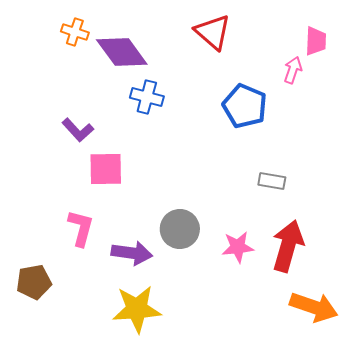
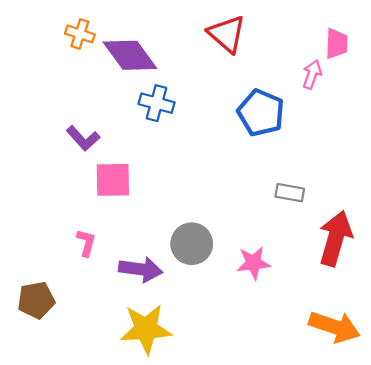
pink L-shape: (81, 228) -> (86, 243), size x0.7
red arrow: (288, 246) -> (335, 238), moved

